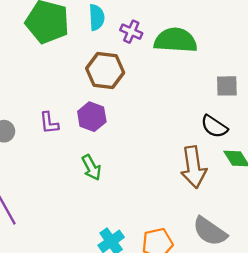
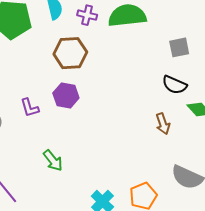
brown arrow: (194, 167) -> (163, 124), size x0.6
green arrow: (91, 168) -> (53, 160), moved

